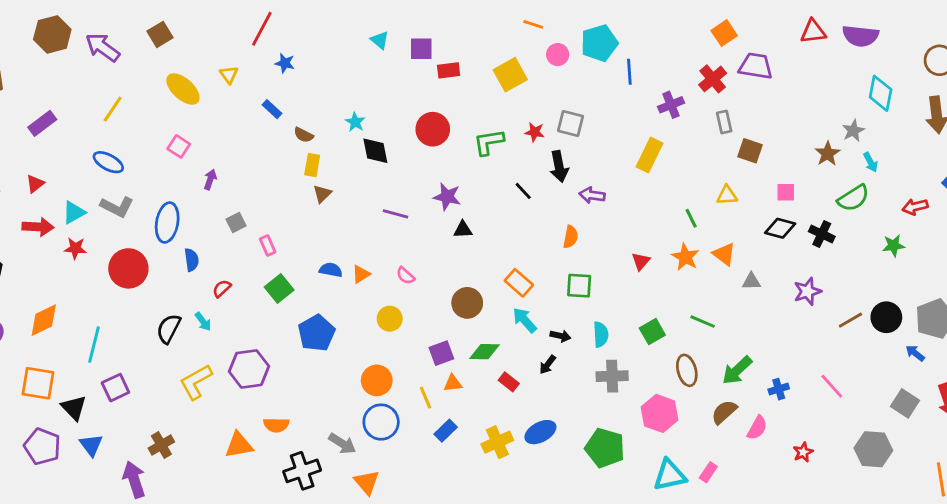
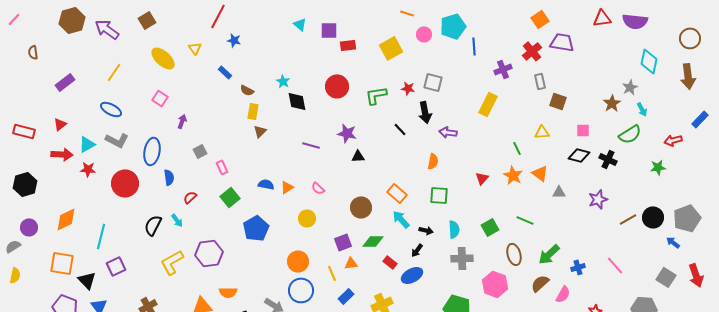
blue ellipse: (540, 432) -> (412, 275), moved

